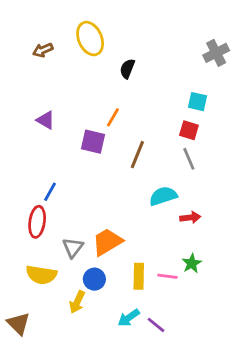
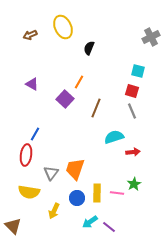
purple square: (93, 142) -> (65, 99), turned 30
orange trapezoid: (107, 242) -> (75, 169), turned -40
blue circle: (94, 279) -> (77, 198), moved

